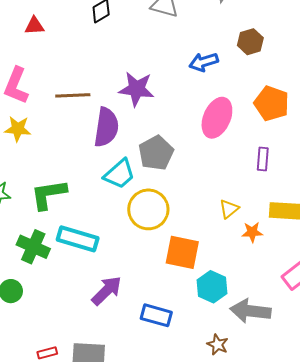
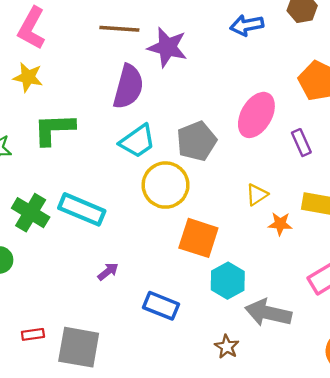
brown line: (73, 95) -> (119, 29), moved
pink ellipse: (217, 118) -> (256, 115), moved
gray pentagon: (156, 153) -> (197, 141), moved
purple rectangle: (263, 159) -> (301, 143), turned -35
green L-shape: (49, 194) -> (54, 129), moved
purple arrow: (107, 291) -> (108, 272), size x0.6

